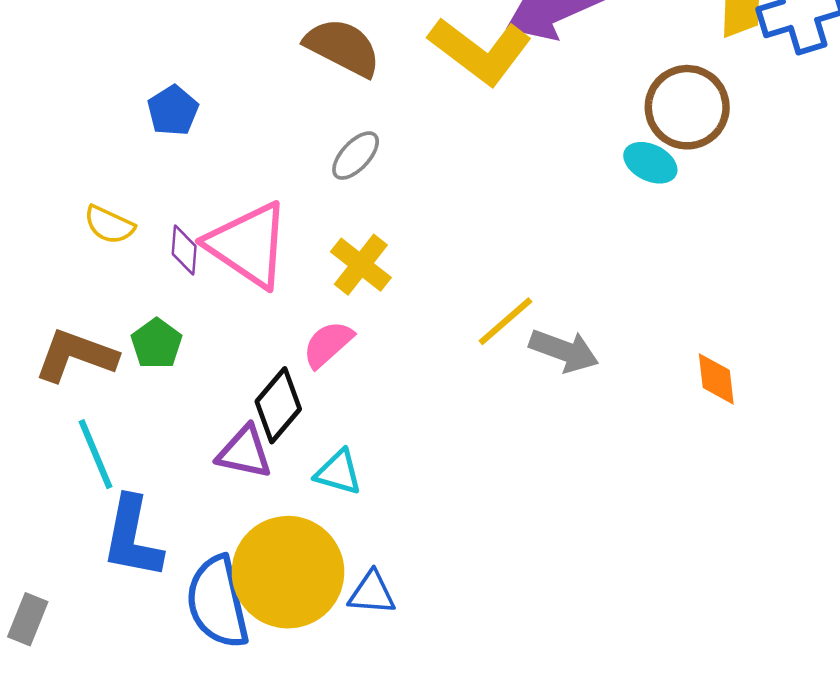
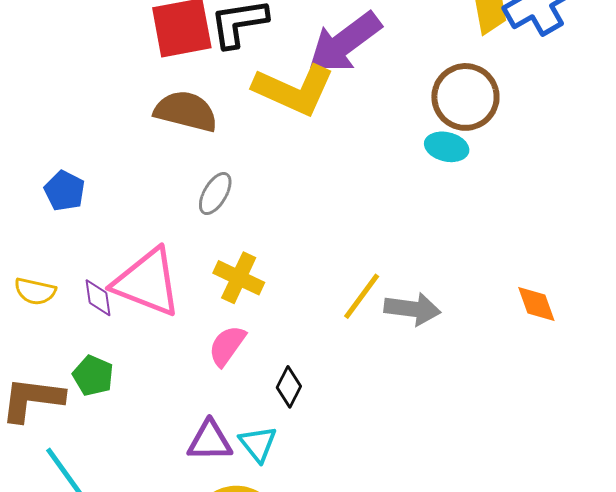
black diamond: (278, 405) -> (289, 387), moved, size x0.7
purple triangle: (244, 452) -> (210, 441), moved
cyan triangle: (338, 472) -> (258, 444), turned 48

